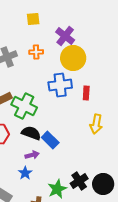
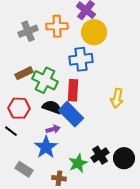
orange cross: (36, 52) -> (57, 26), size x1.5
red rectangle: (86, 93) -> (73, 90), moved, size x1.5
blue rectangle: (50, 140) -> (71, 114), size x1.4
blue star: (25, 173) -> (46, 147), size x1.6

